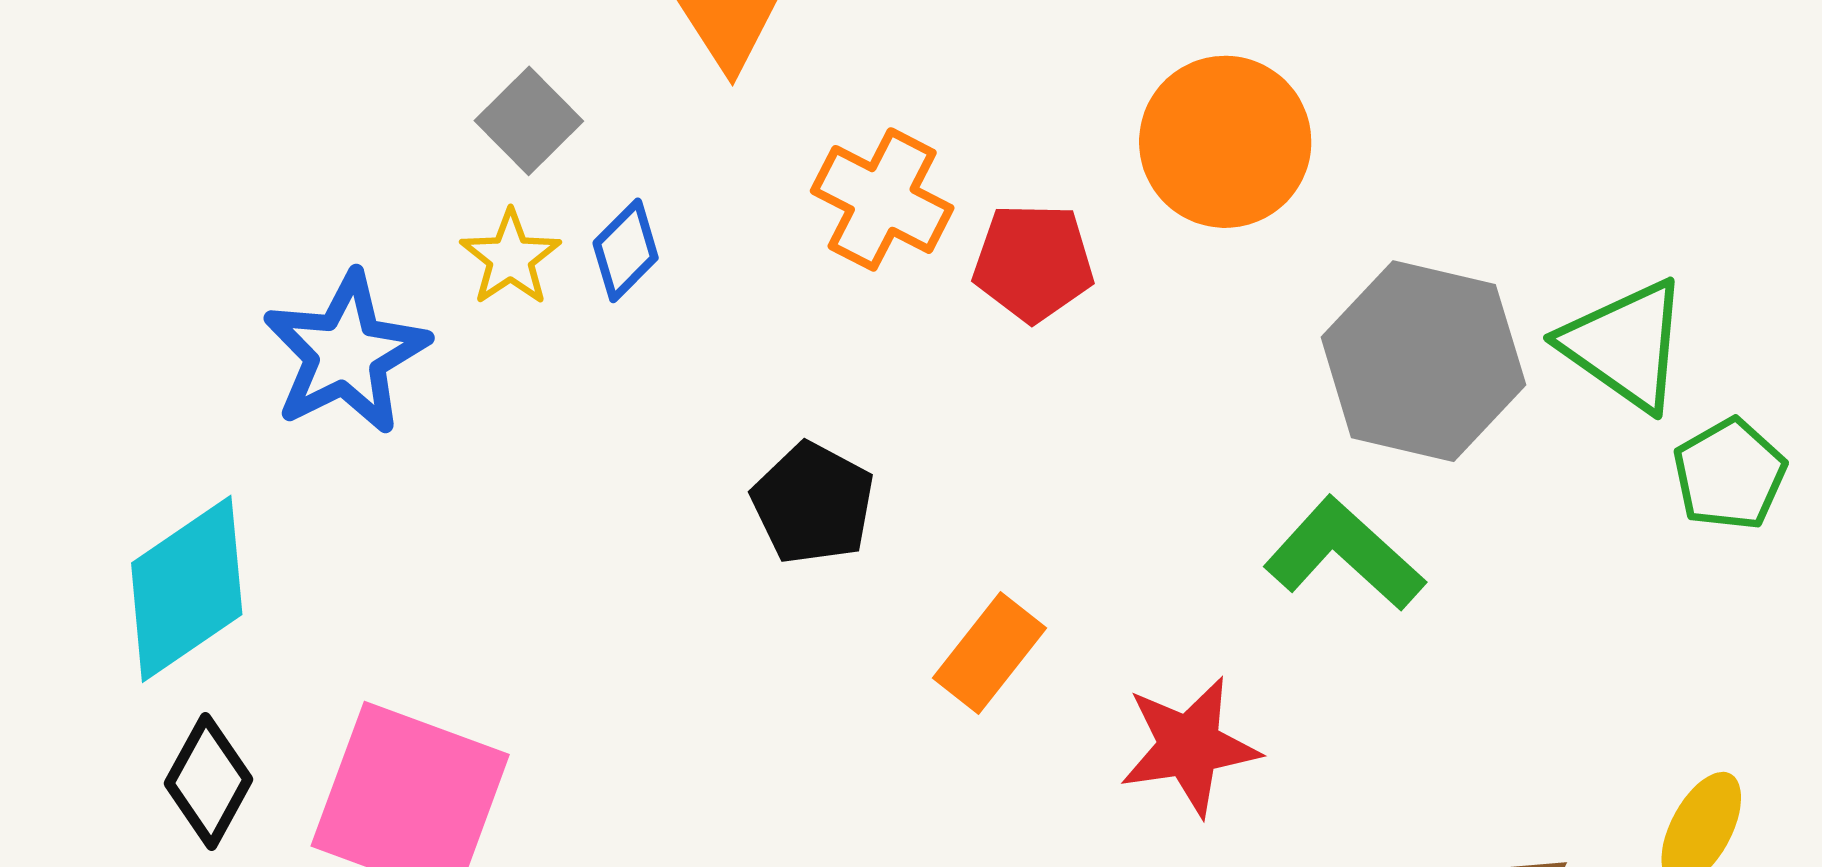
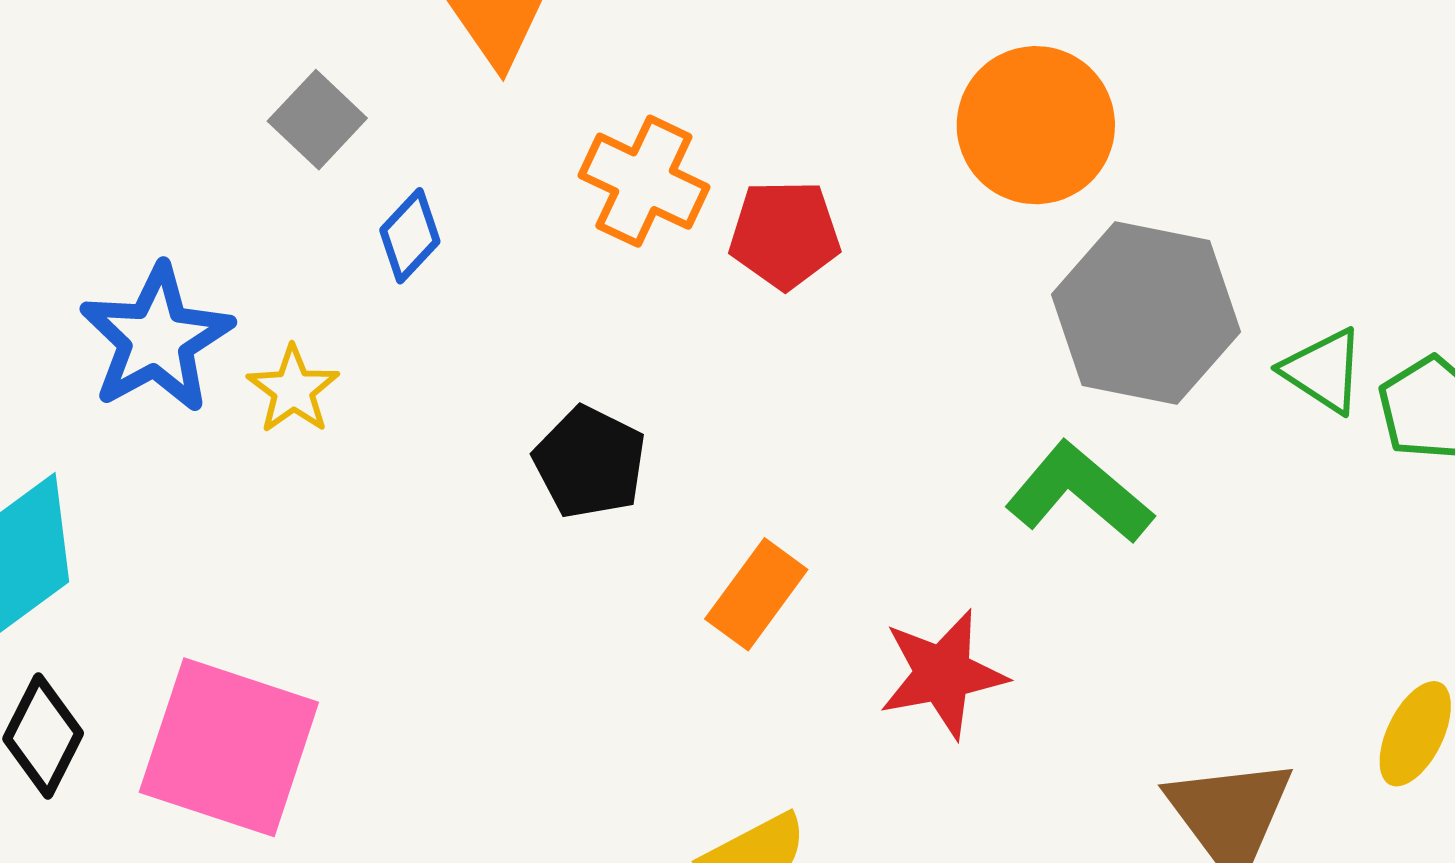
orange circle: (1225, 142) -> (1036, 125), moved
yellow star: (511, 258) -> (293, 390), moved
green triangle: (1625, 345) -> (1323, 371), moved, size x0.7

